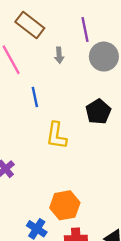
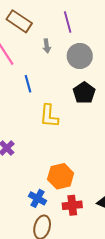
gray circle: (104, 57) -> (80, 56), moved

